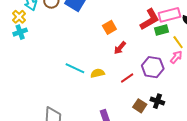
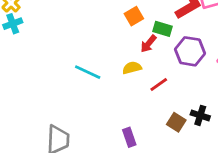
green rectangle: (161, 30) -> (163, 29), moved, turned 32
purple hexagon: (153, 67) -> (190, 51), moved
yellow semicircle: (97, 73) -> (132, 68), moved

